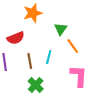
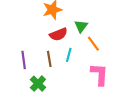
red semicircle: (16, 38) -> (58, 34), moved
green cross: (36, 85) -> (38, 84), moved

